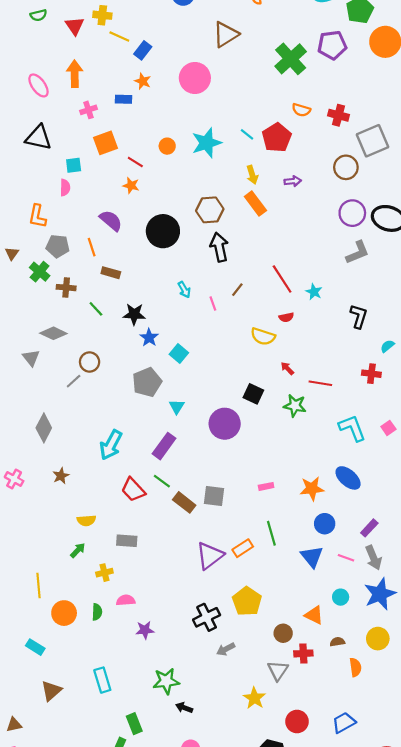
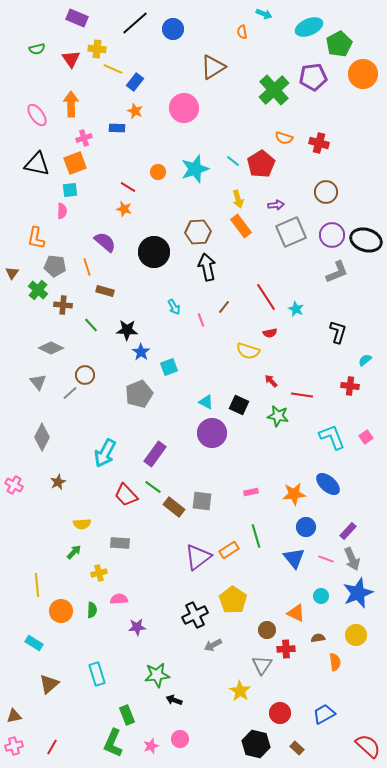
gray square: (372, 141) -> (291, 232), moved
orange square: (106, 143) -> (75, 163), moved
cyan square: (179, 353) -> (169, 367), turned 30
gray triangle: (31, 358) -> (38, 382), moved
cyan triangle: (177, 407) -> (206, 402), moved, turned -35

